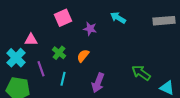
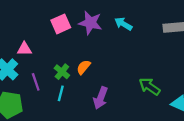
purple star: (90, 29) -> (90, 23), moved, size x1.5
green cross: (59, 53) -> (62, 72), moved

